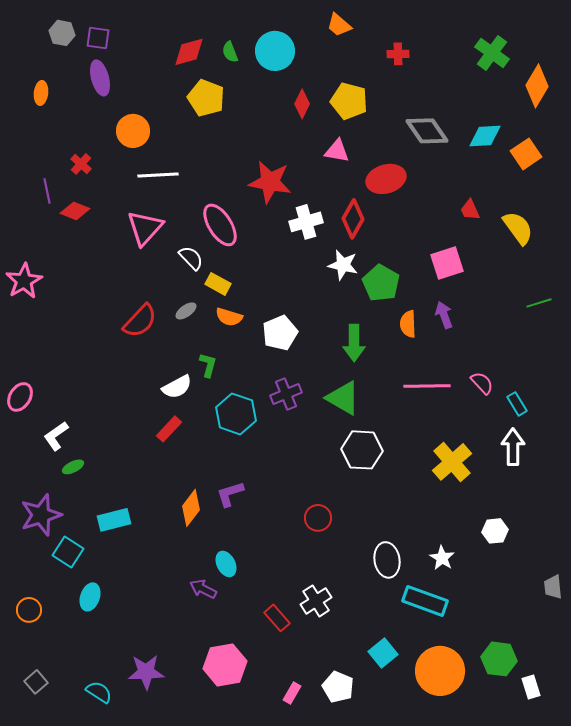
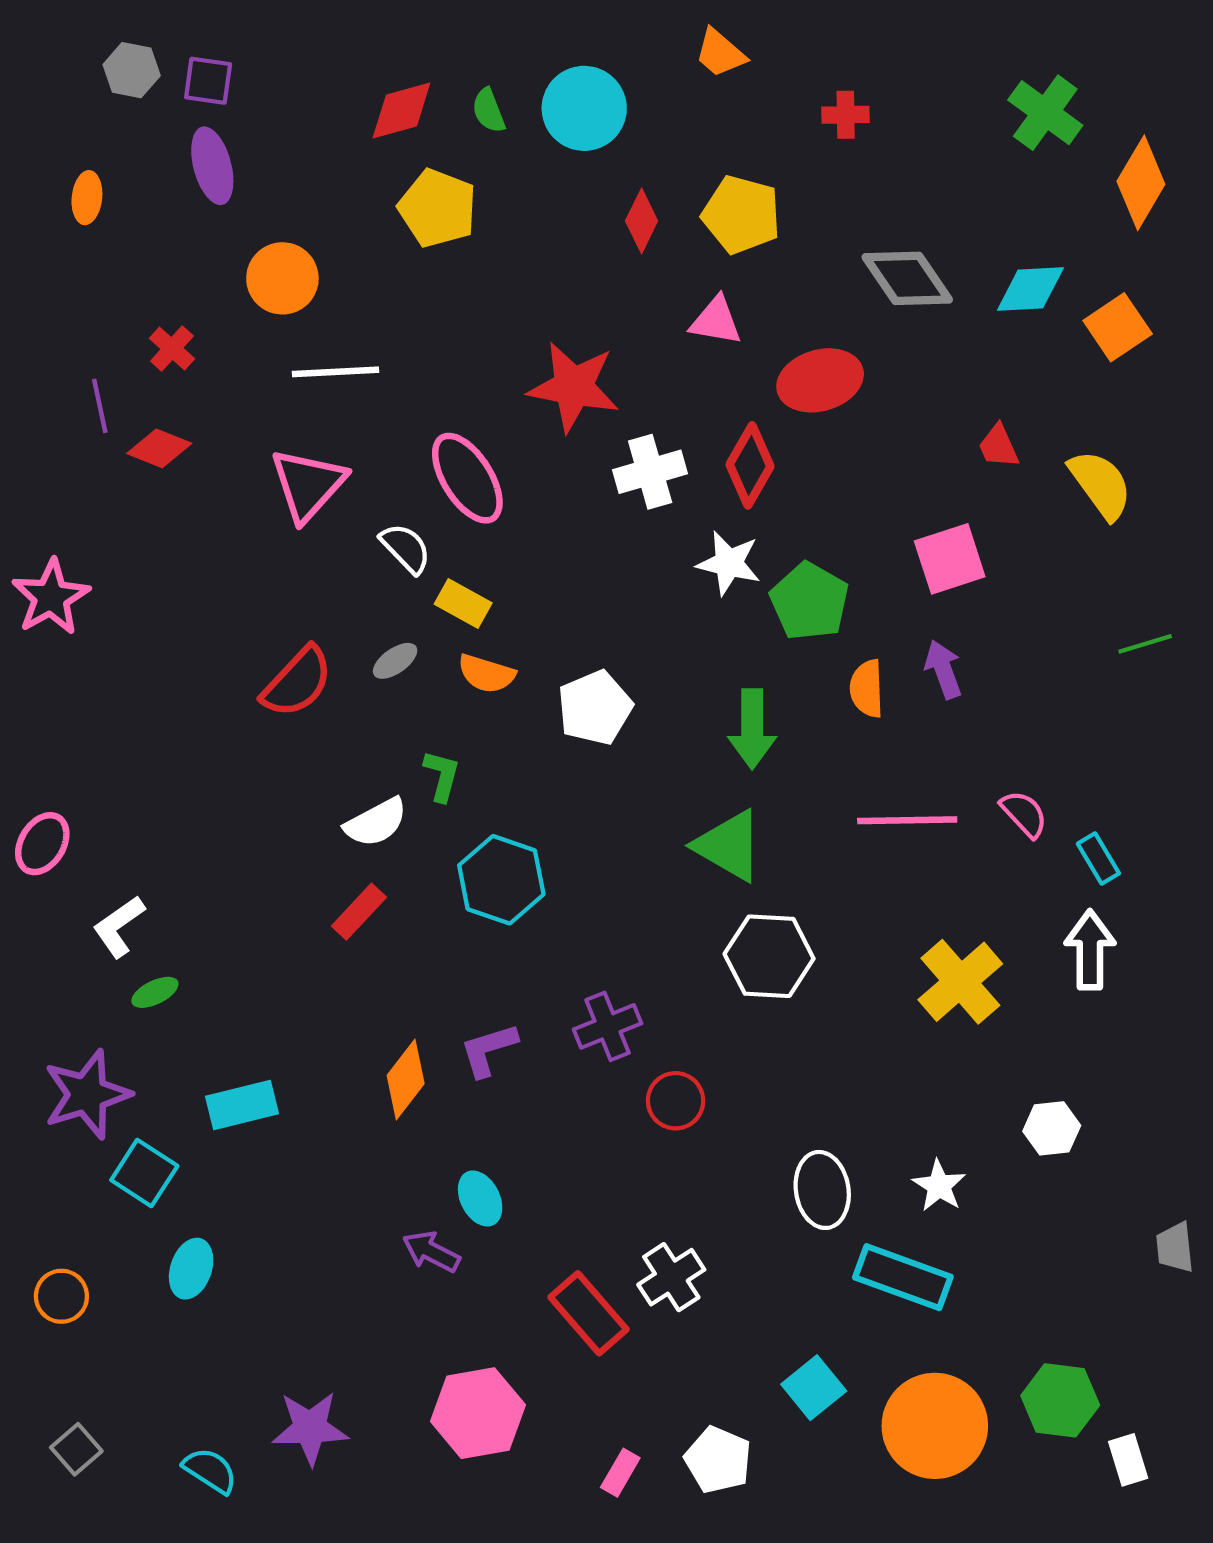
purple cross: (286, 394) -> (608, 1026), moved
red rectangle: (277, 618) -> (588, 1313), size x1.4

